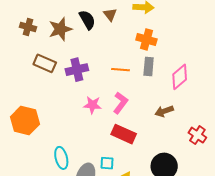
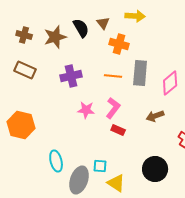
orange cross: (146, 39) -> (119, 44), moved
brown rectangle: (45, 63) -> (25, 70), moved
gray rectangle: (149, 66) -> (140, 73), size x1.4
red rectangle: (124, 134) -> (118, 130), moved, size x0.6

